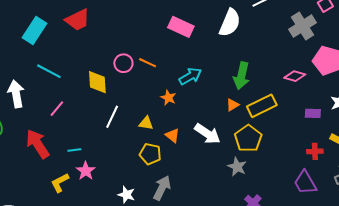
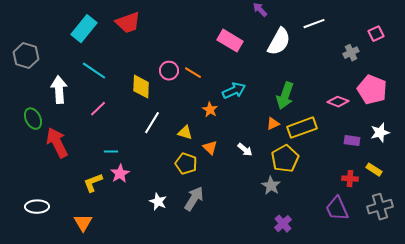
gray cross: (303, 26) -> (351, 53), size x0.6
white arrow: (207, 134) -> (245, 150), size x0.6
red arrow: (38, 144) -> (57, 143), moved

